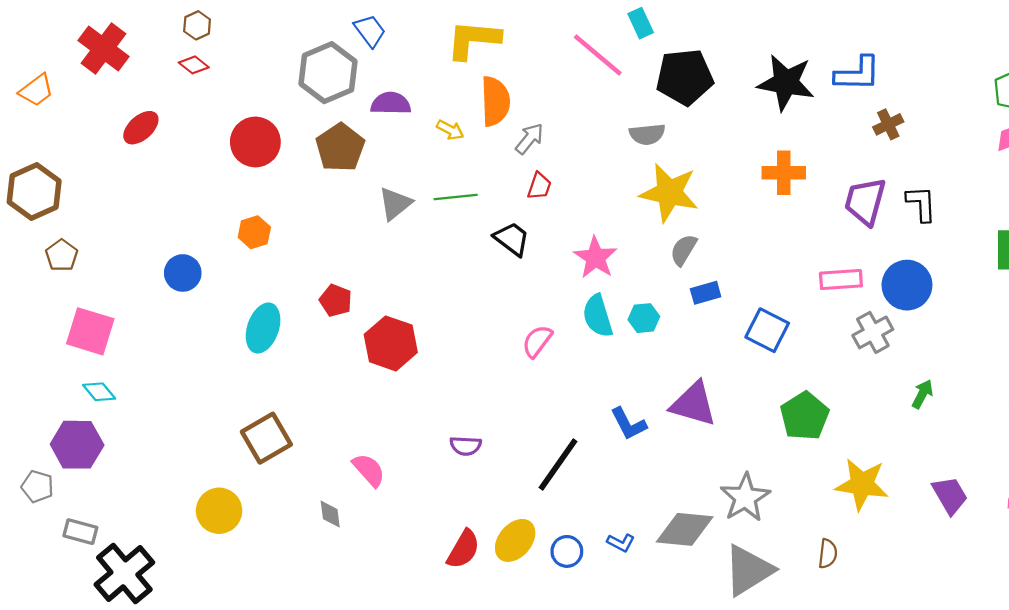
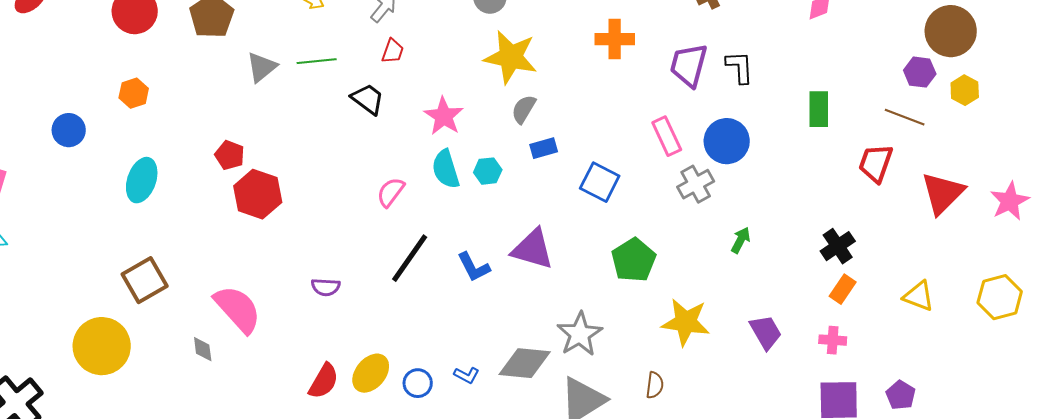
pink rectangle: (841, 280) -> (667, 136), turned 69
red pentagon: (336, 300) -> (230, 155), moved
black line: (558, 464) -> (410, 258), moved
pink semicircle: (369, 470) -> (238, 309), size x1.6
yellow circle: (219, 511) -> (102, 346), size x1.4

